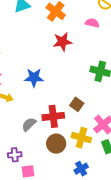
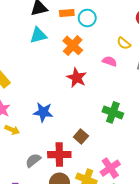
red star: (62, 42) -> (77, 78), turned 30
brown square: (77, 104) -> (81, 136), moved

